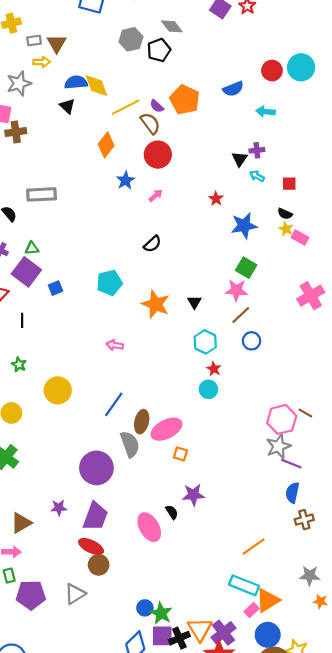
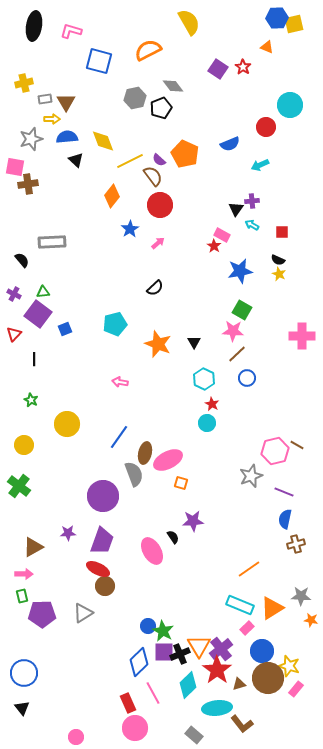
cyan circle: (301, 67) -> (290, 105), moved
blue semicircle: (76, 82) -> (67, 137), moved
cyan arrow: (266, 111) -> (260, 165), turned -30
pink rectangle: (300, 237) -> (222, 235), moved
pink cross: (311, 296) -> (302, 336), turned 30
gray star: (278, 446) -> (251, 476), moved
orange triangle: (268, 600) -> (272, 608), moved

